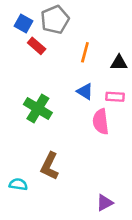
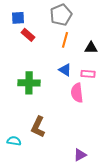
gray pentagon: (55, 20) -> (61, 15), moved
blue square: (24, 24) -> (18, 18), turned -32
green cross: (38, 109) -> (29, 83), turned -30

